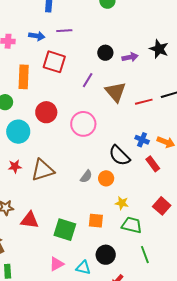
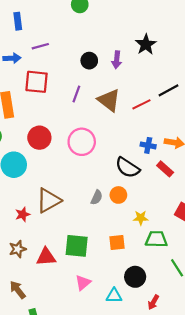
black star: (159, 49) -> (146, 44), turned 30
purple arrow: (130, 57) -> (117, 60), turned 119
red star: (15, 166) -> (23, 214), moved
green square: (65, 230) -> (77, 246), moved
pink triangle: (57, 264) -> (83, 283), moved

